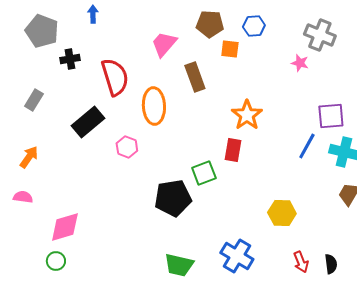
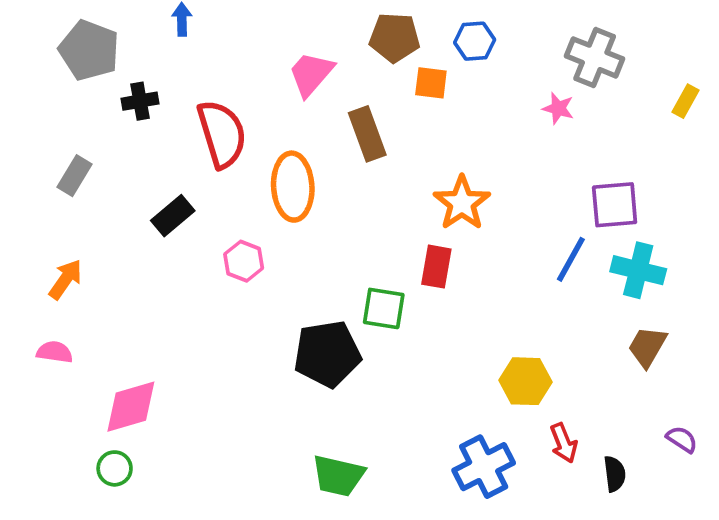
black rectangle: (88, 122) -> (173, 216), size x0.7
green square: (204, 173) -> (384, 308), turned 30
blue cross: (237, 256) -> (484, 467), moved, turned 32
red arrow: (301, 262) -> (564, 443), moved

